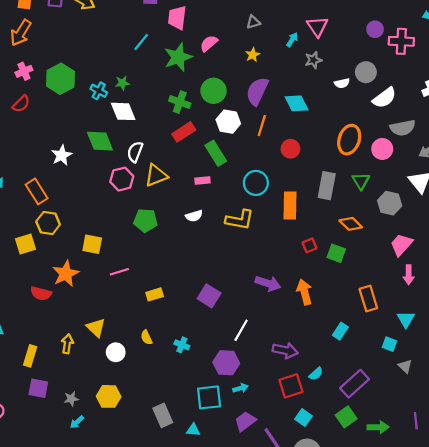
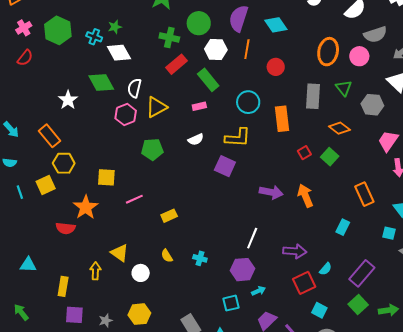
green square: (336, 253) -> (330, 157), turned 30
purple square: (209, 296) -> (225, 166), moved
cyan square: (209, 397) -> (231, 303), size x0.7

